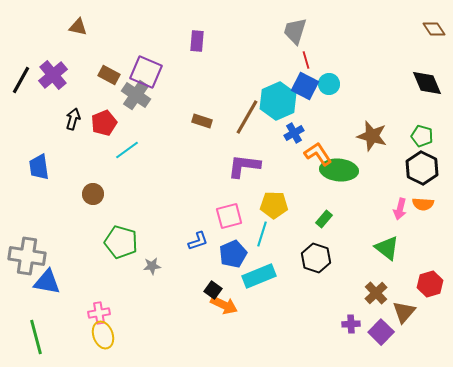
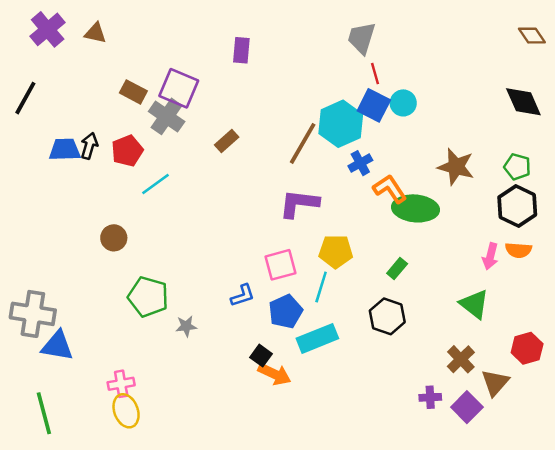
purple cross: (53, 75) -> (48, 29), moved
brown rectangle: (202, 121) -> (227, 141), moved, turned -60
blue trapezoid: (39, 167) -> (65, 150), moved, turned 96

